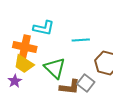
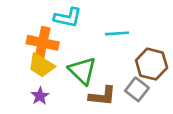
purple star: (15, 81) -> (40, 96), moved
gray square: (86, 83) -> (137, 89), moved

